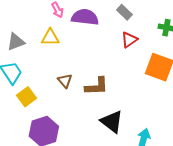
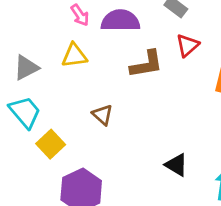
brown L-shape: (97, 86) -> (147, 64), moved
black triangle: (112, 122) -> (176, 165), size x0.7

